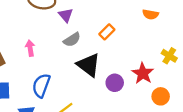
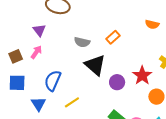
purple triangle: (66, 15) -> (39, 30), moved
gray semicircle: (72, 40) -> (82, 42), turned 42
pink arrow: (30, 48) -> (36, 52), moved, turned 40

